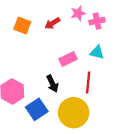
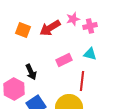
red arrow: (52, 23) -> (50, 28), size x1.5
black arrow: (52, 84) -> (31, 72), moved

